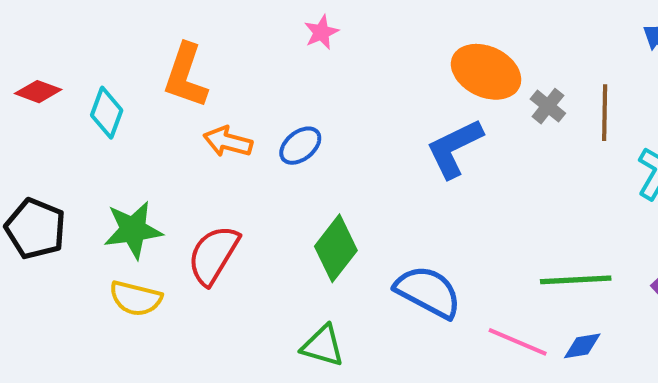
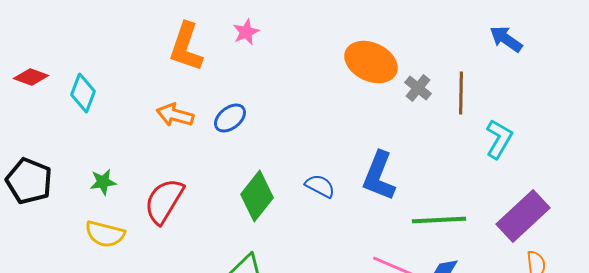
orange L-shape: (186, 76) -> (186, 47), moved
blue L-shape: (454, 148) -> (379, 176), moved, turned -42
green star: (133, 230) -> (103, 182), size x0.6
blue semicircle: (428, 292) -> (320, 186), moved, size x0.6

